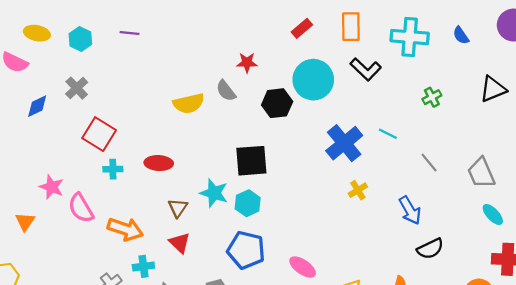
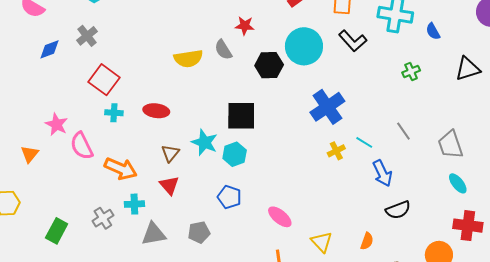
blue semicircle: (461, 35) -> (433, 31), moved
cyan line: (388, 134) -> (364, 142), moved
blue pentagon: (246, 250) -> (229, 197), size x0.7

